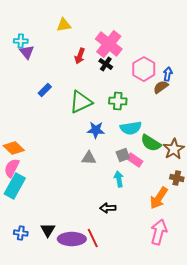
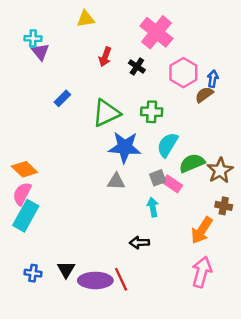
pink cross: (109, 44) -> (156, 32), moved
cyan semicircle: (131, 128) -> (167, 145), turned 130
blue star: (96, 130) -> (125, 147), size x1.5
green semicircle: (151, 143) -> (192, 163), turned 125

